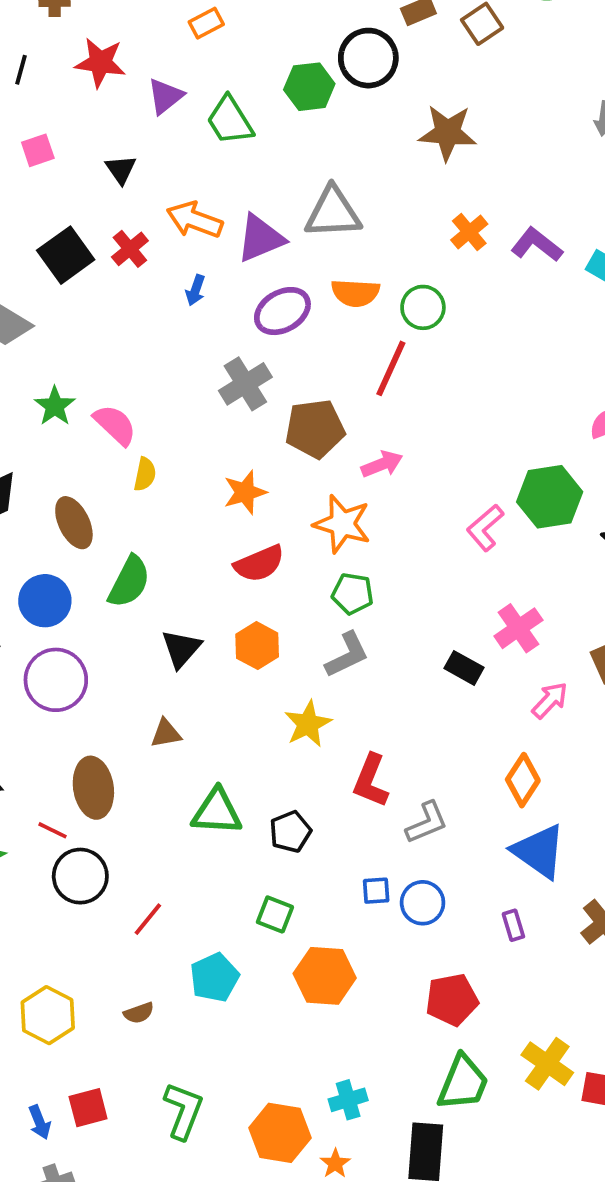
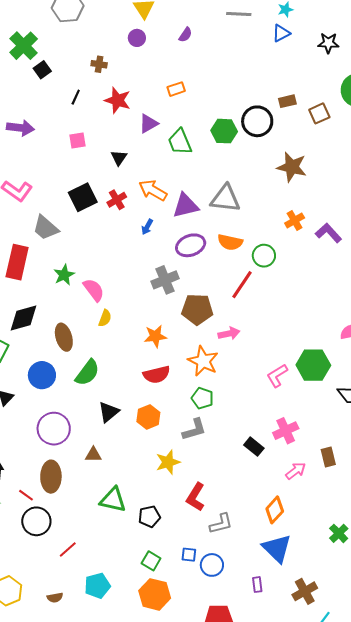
purple circle: (56, 680) -> (54, 429), moved
green square: (275, 914) -> (151, 561), moved

